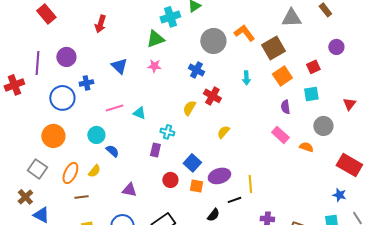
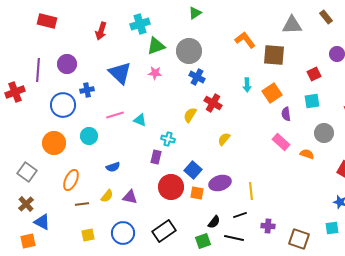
red rectangle: (46, 14) -> (47, 21), turned -36
cyan cross: (170, 17) -> (140, 24), moved
gray circle: (213, 41) -> (189, 51), moved
brown square: (273, 48) -> (274, 55), turned 35
blue triangle: (119, 66) -> (120, 73), size x1.4
orange square: (282, 76) -> (272, 93), moved
cyan circle: (96, 135) -> (89, 136), moved
blue semicircle: (112, 151) -> (113, 167), moved, turned 120
gray square: (37, 169) -> (27, 172), moved
yellow semicircle: (94, 171) -> (107, 196), moved
red circle: (170, 180) -> (171, 187), size x1.6
black line: (234, 200) -> (240, 215), moved

